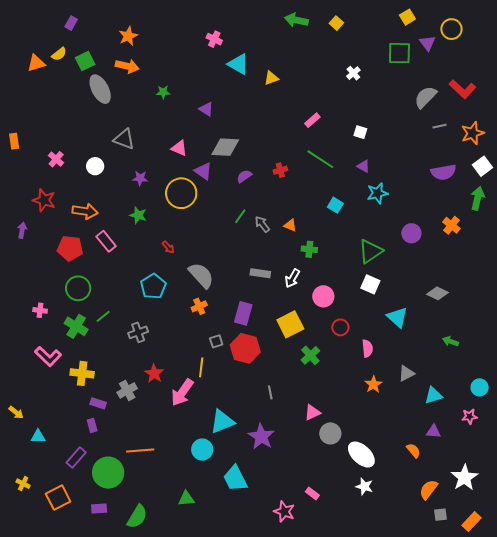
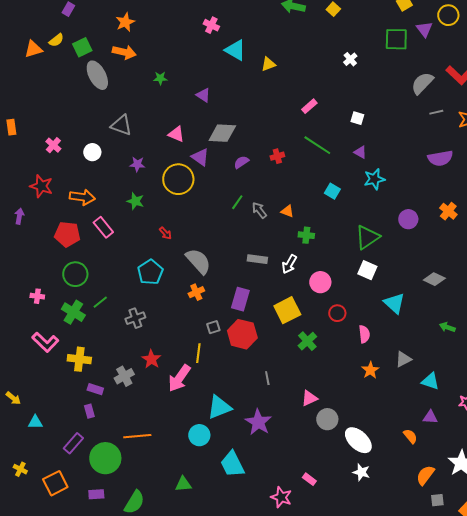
cyan triangle: (433, 395) -> (430, 381), turned 36

